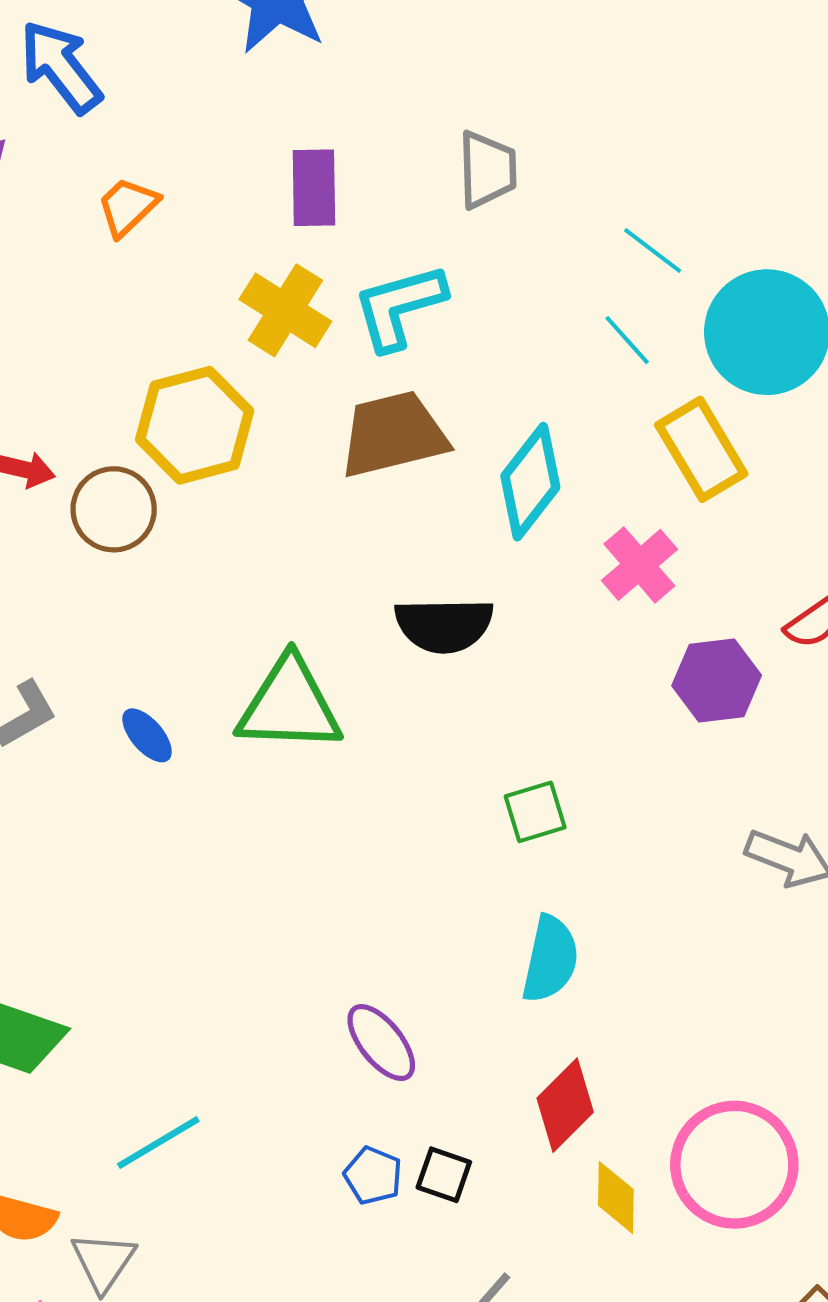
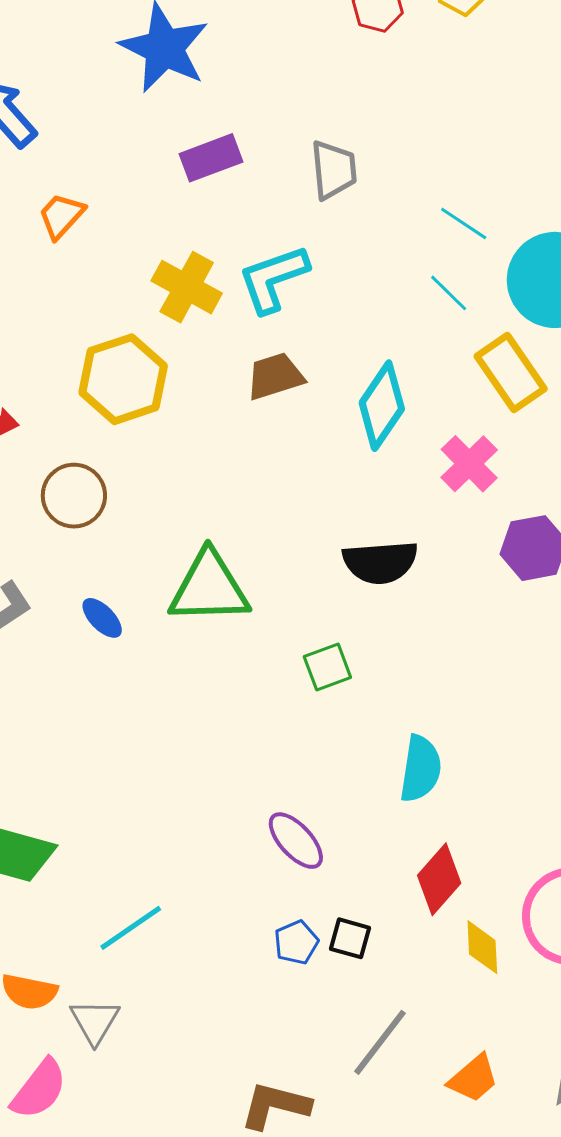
purple rectangle: (314, 188) -> (211, 158), moved, turned 74
brown trapezoid: (393, 434) -> (275, 376), size x0.7
brown circle: (114, 509) -> (74, 496), moved
black semicircle: (444, 625) -> (380, 562), moved
green square: (535, 812) -> (327, 667), moved
blue pentagon: (373, 1176) -> (296, 942), turned 30

